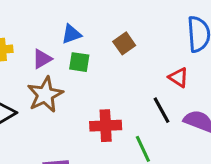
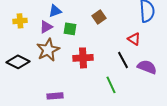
blue triangle: (71, 34) -> (55, 11), moved
red cross: (106, 126) -> (83, 58), moved

